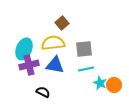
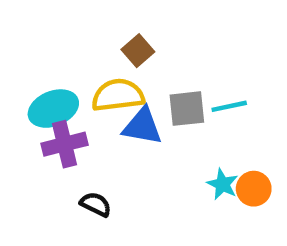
cyan ellipse: (24, 49) -> (53, 109), turned 45
blue triangle: (55, 65) -> (142, 126), moved
cyan line: (86, 69) -> (229, 106), moved

